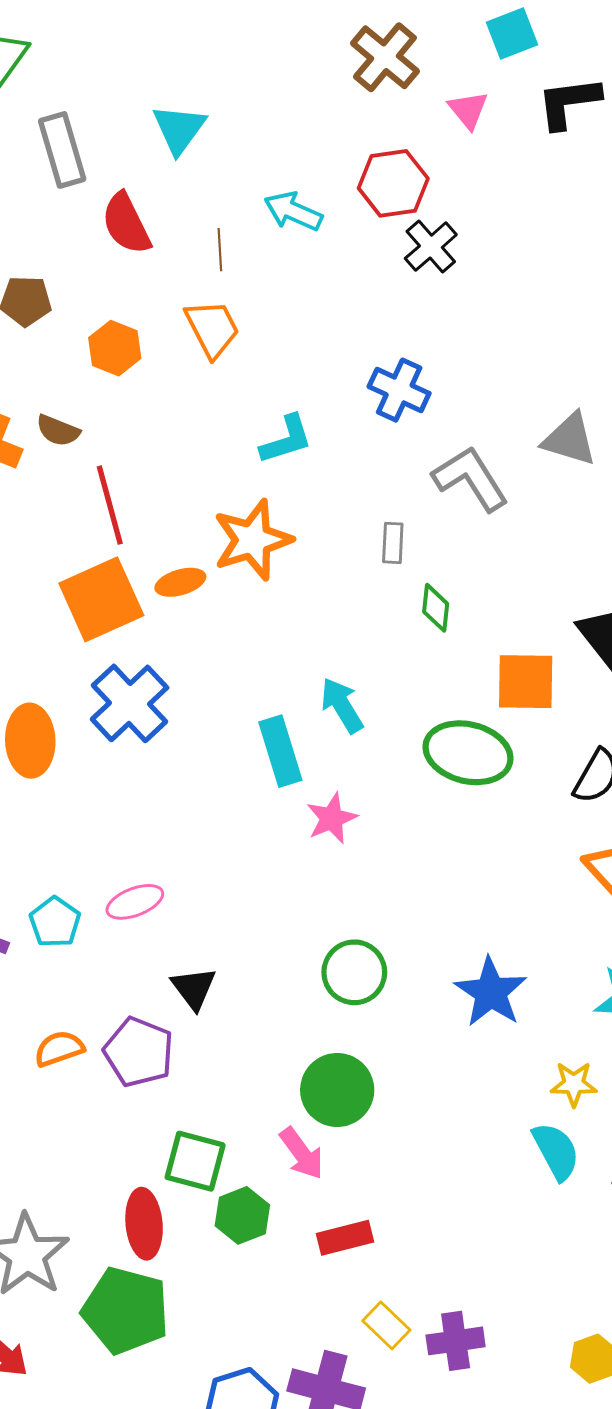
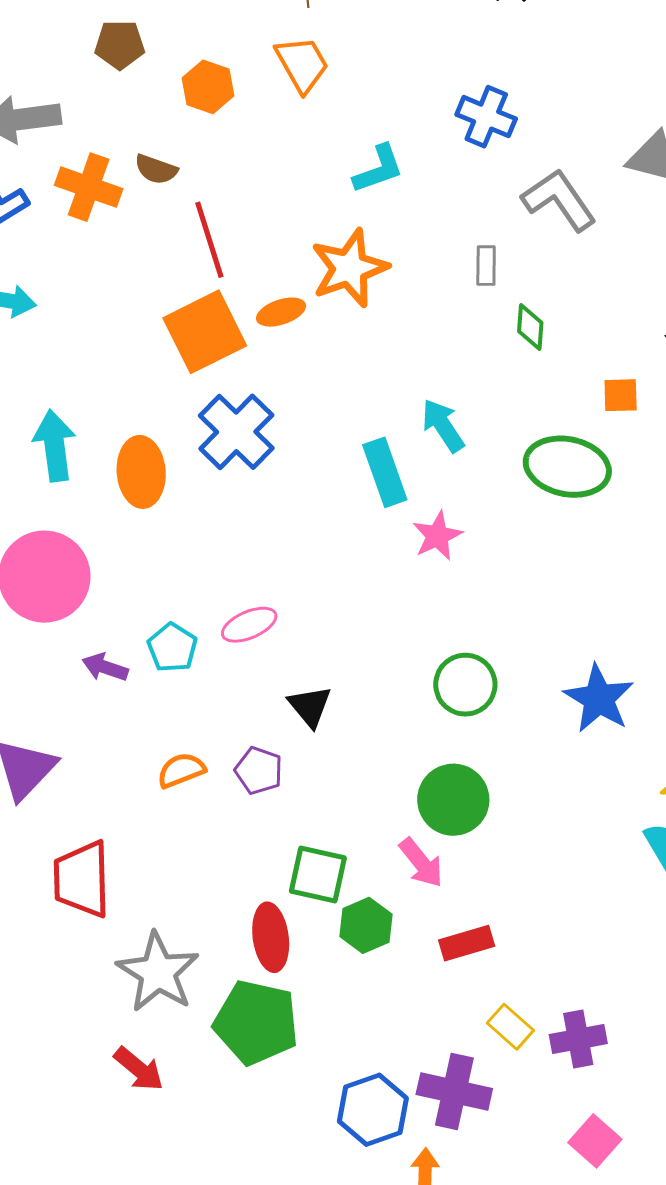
orange square: (526, 682) -> (621, 395), size x0.6
purple pentagon: (139, 1052) -> (259, 771), size x0.7

